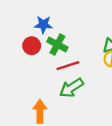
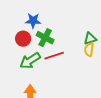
green arrow: (71, 88) -> (30, 61), moved

